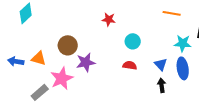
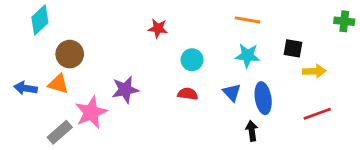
cyan star: (183, 43) -> (247, 55), moved
brown circle: (68, 45) -> (70, 54), moved
black arrow: (162, 85) -> (252, 131), moved

